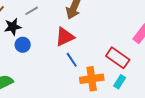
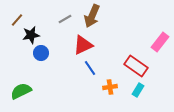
gray line: (32, 11) -> (65, 19), moved
orange cross: (92, 79) -> (110, 87), size x0.6

